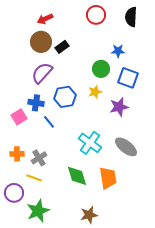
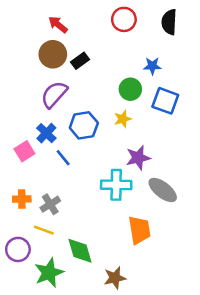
red arrow: (45, 19) -> (58, 25), turned 63
blue cross: (36, 103) -> (46, 133), turned 35
purple star: (119, 107) -> (138, 158), moved
cyan cross: (90, 143) -> (116, 185), turned -35
green diamond: (77, 176) -> (80, 251), moved

